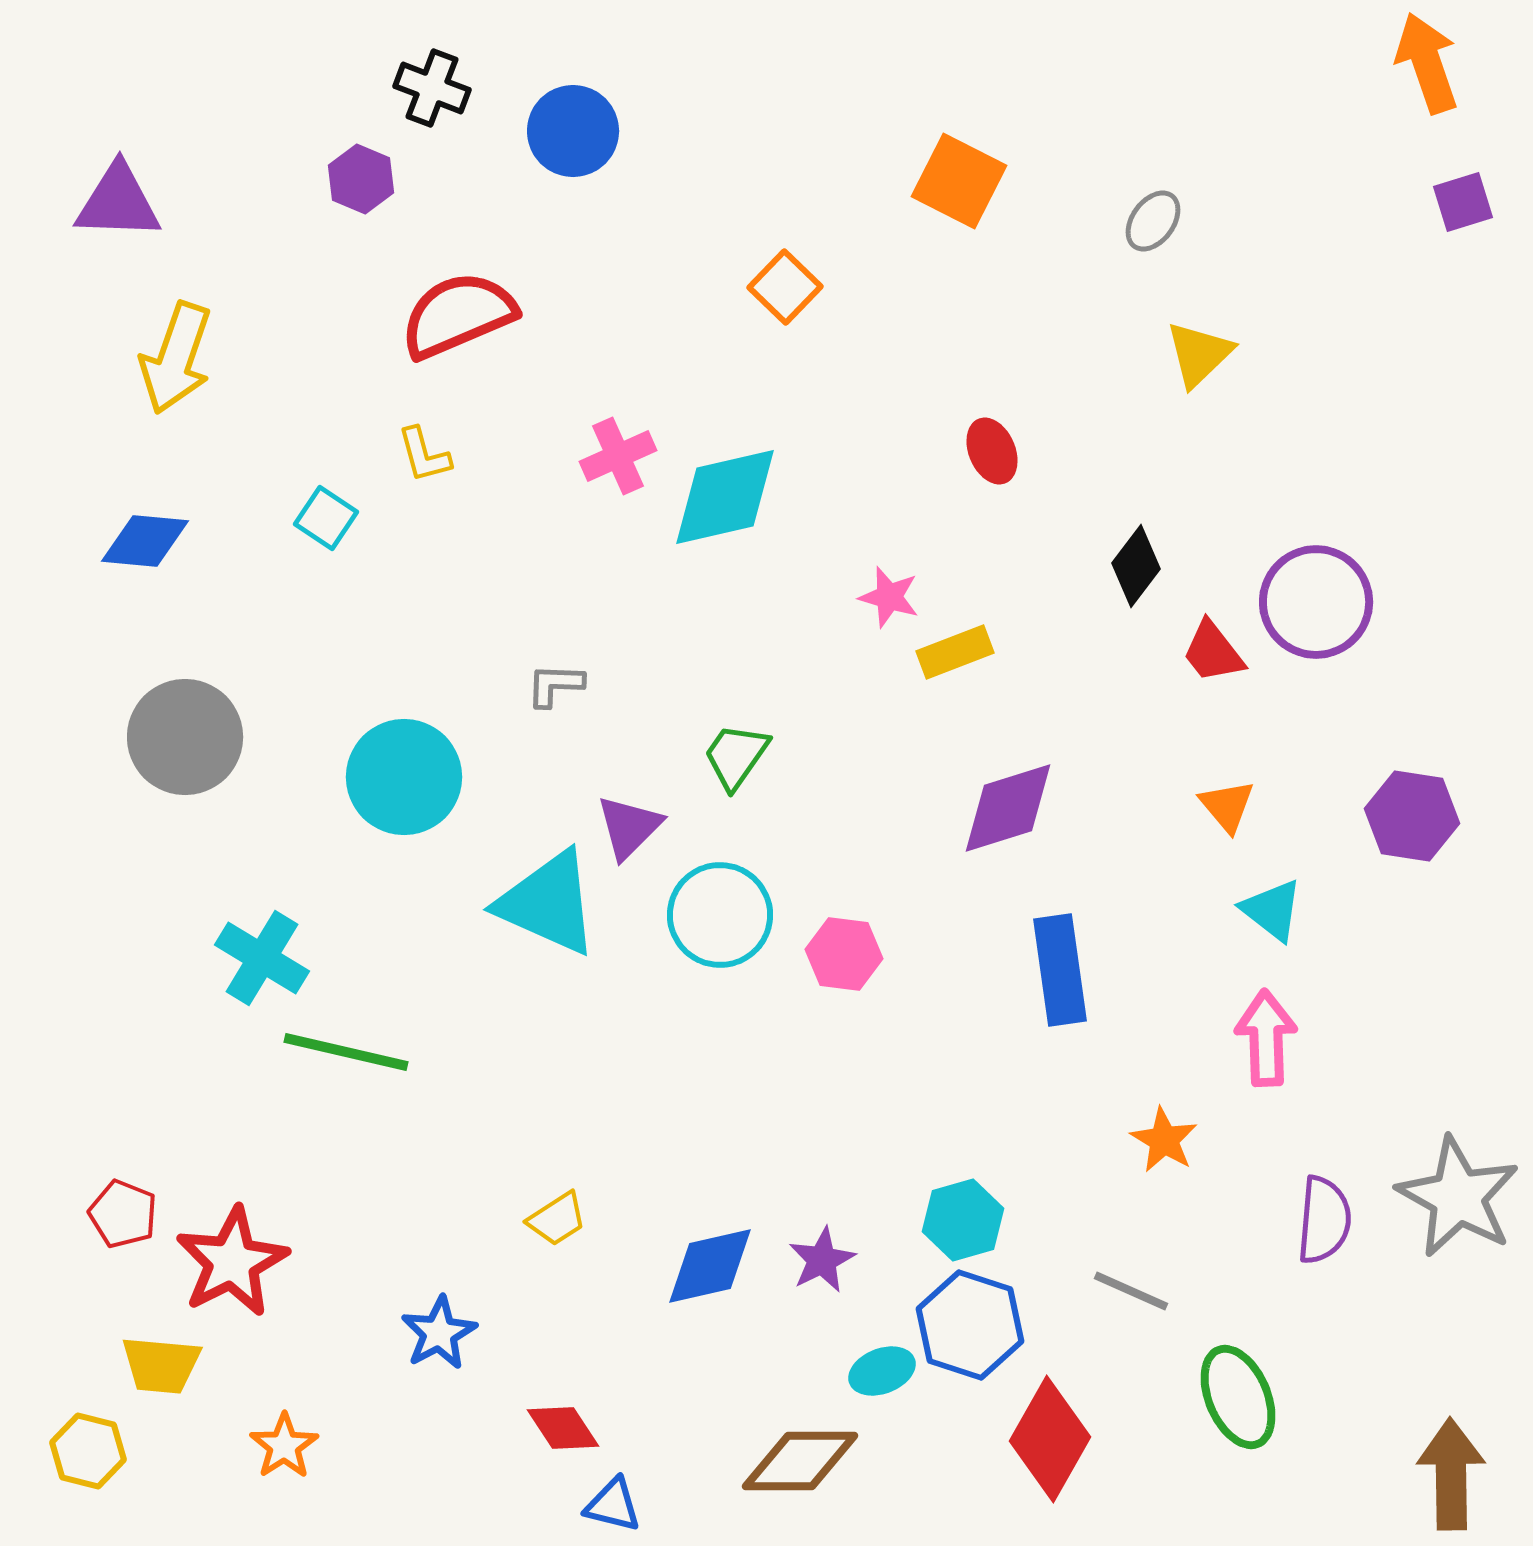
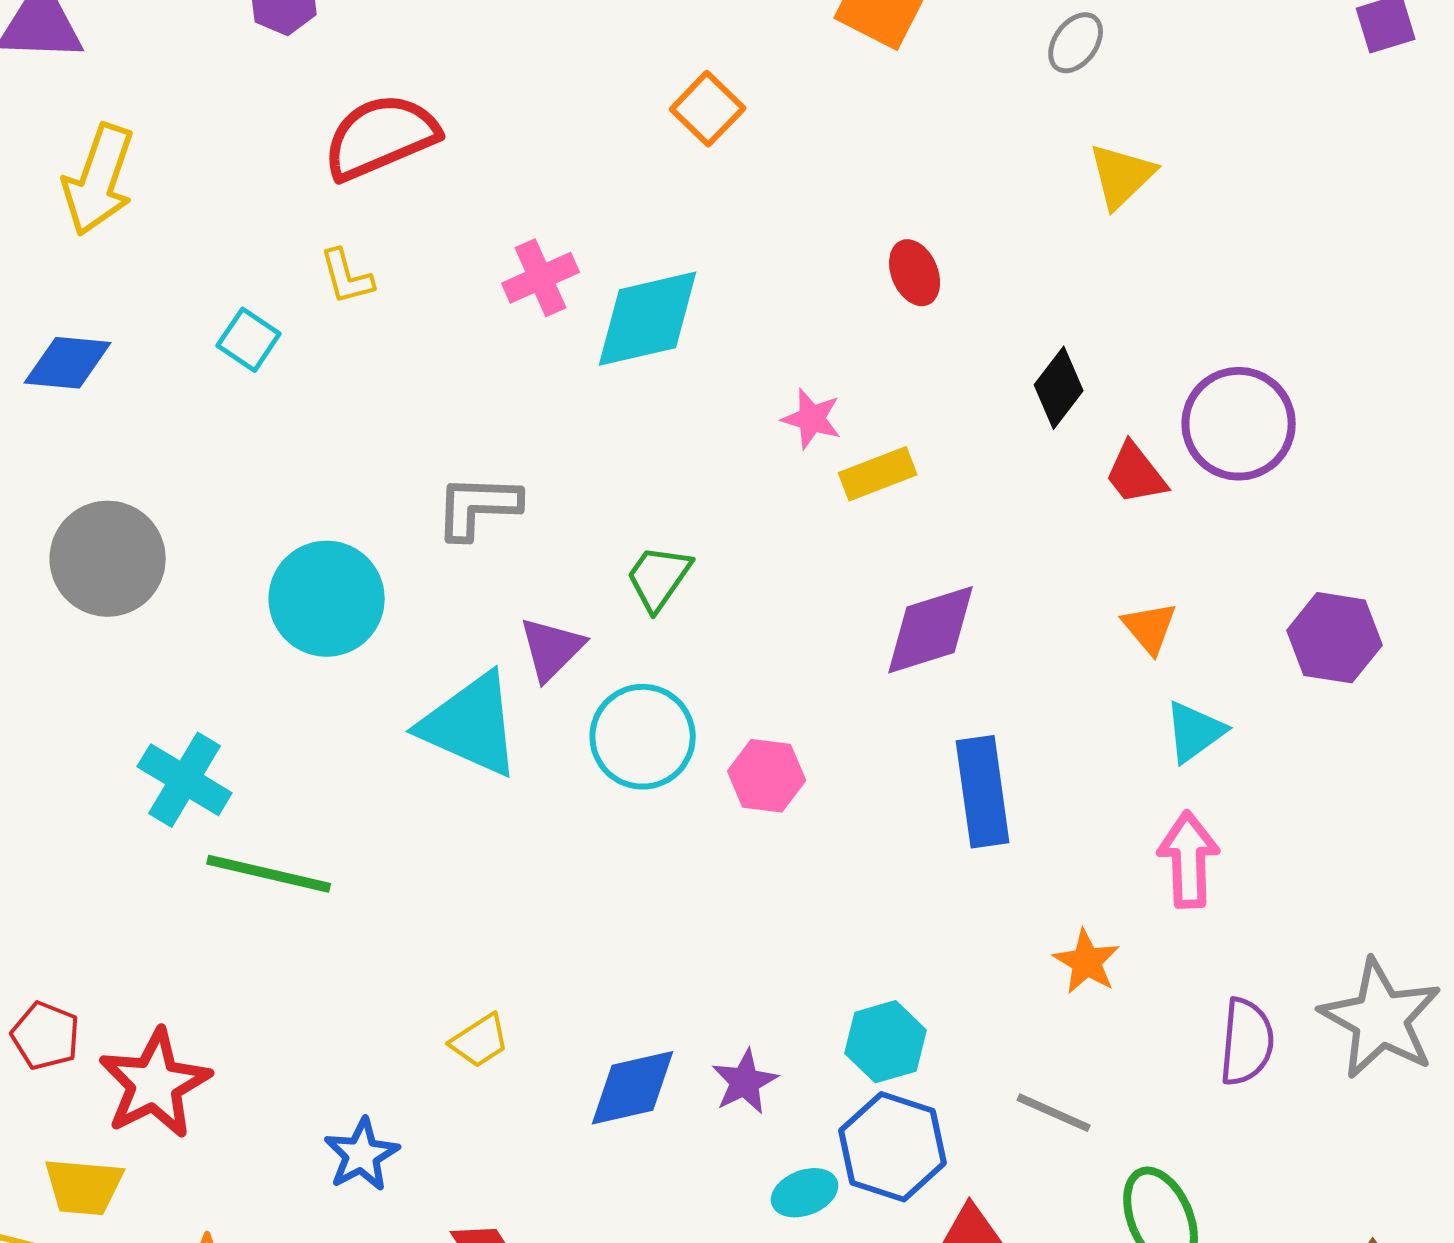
gray L-shape: (555, 685) -> (478, 507), size x1.5
cyan triangle: (1272, 910) -> (1195, 732), turned 46

